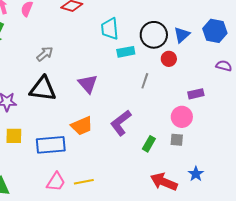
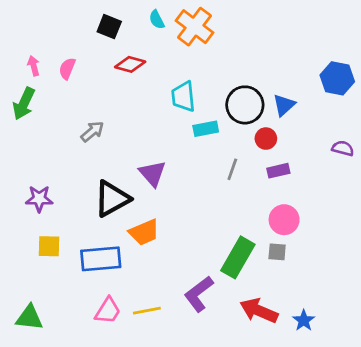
blue hexagon: (215, 31) -> (337, 78), moved
black triangle: (43, 89) -> (112, 199), moved, turned -36
purple rectangle: (196, 94) -> (278, 171), moved
purple L-shape: (121, 123) -> (199, 294), moved
green rectangle: (149, 144) -> (238, 257), size x1.8
blue star: (196, 174) -> (304, 320), moved

